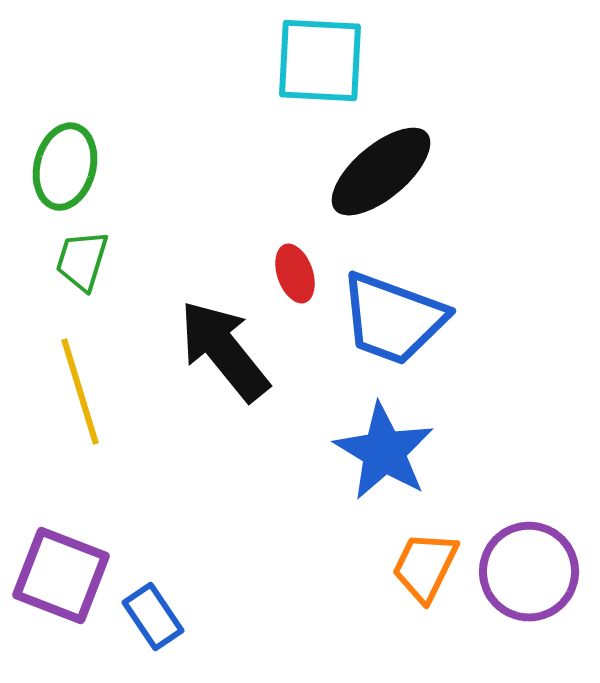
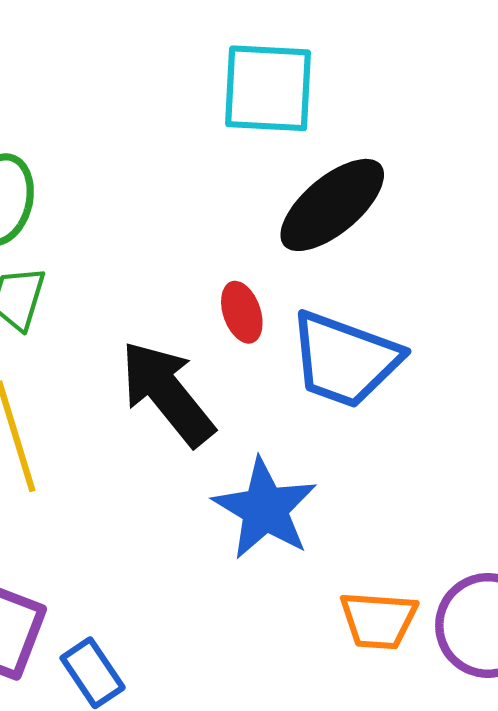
blue star: (384, 452) -> (265, 509), moved
orange trapezoid: (425, 567) -> (378, 620), turned -112

